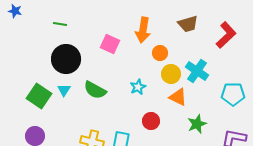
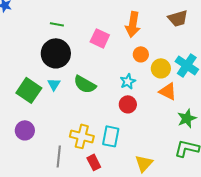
green line: (60, 24) -> (57, 24), moved
orange circle: (160, 53) -> (141, 54), moved
red circle: (151, 121) -> (128, 104), moved

